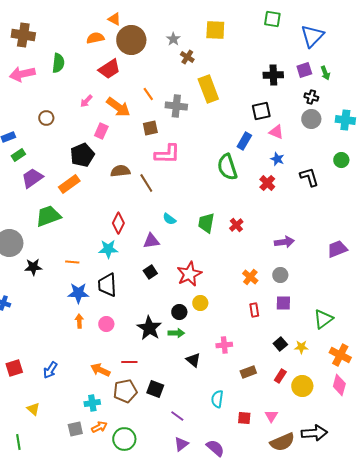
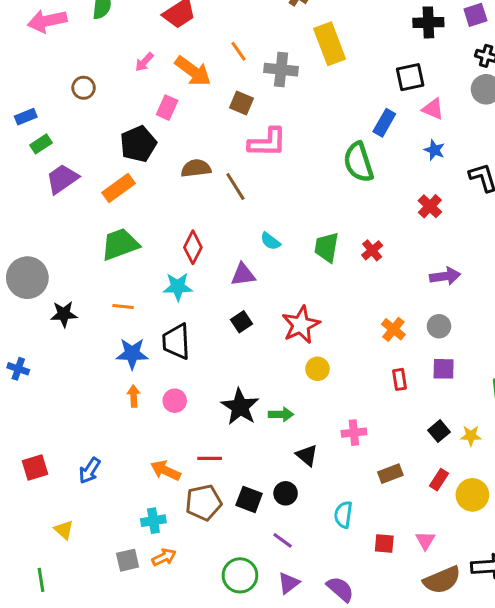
brown square: (150, 128) -> (242, 103), turned 35
red cross: (267, 183) -> (430, 206), moved
green trapezoid: (48, 216) -> (120, 244), moved
black circle: (179, 312) -> (286, 493), moved
green circle: (124, 439) -> (240, 575), moved

